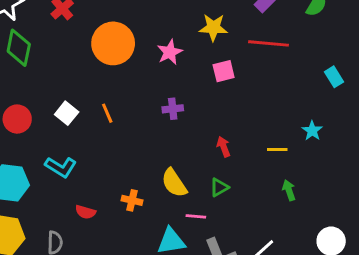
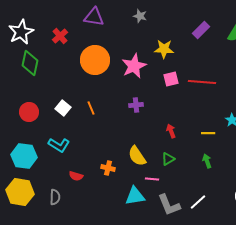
red line: (269, 43) -> (202, 82), moved
pink star: (170, 52) -> (134, 66), size x1.4
green arrow: (289, 190) -> (207, 161), moved

